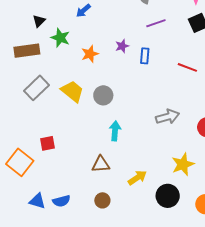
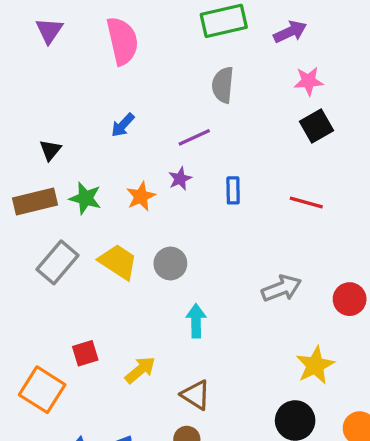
purple line: (156, 23) -> (194, 137), moved
green star: (60, 38) -> (85, 198), moved
purple star: (122, 46) -> (180, 179), moved
brown triangle: (101, 164) -> (196, 395), moved, turned 42
yellow arrow: (137, 178) -> (140, 370), moved

